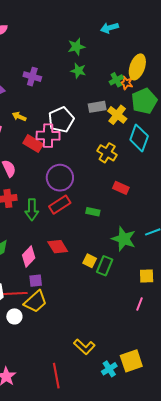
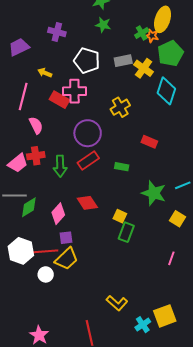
white pentagon: (61, 120) -> (87, 61), moved, turned -30
yellow cross: (107, 153) -> (120, 107), moved, turned 30
green rectangle: (105, 266) -> (126, 232), moved
yellow square: (147, 276) -> (177, 219), moved, turned 35

